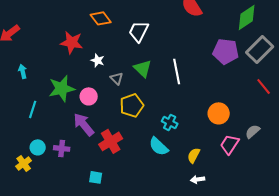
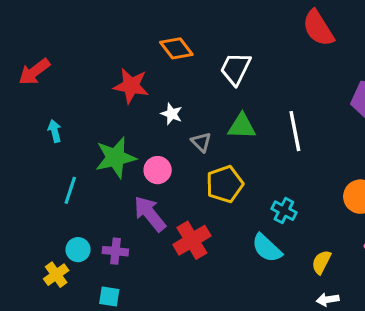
green triangle: (143, 68) -> (242, 126), turned -42
cyan square: (96, 177) -> (109, 296), moved

